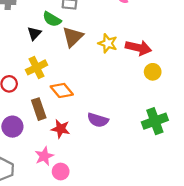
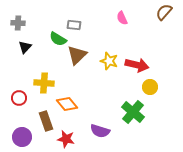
black triangle: (34, 33) -> (25, 47), moved
yellow cross: (37, 67) -> (44, 83), turned 30
green cross: (155, 121) -> (133, 112), moved, turned -30

